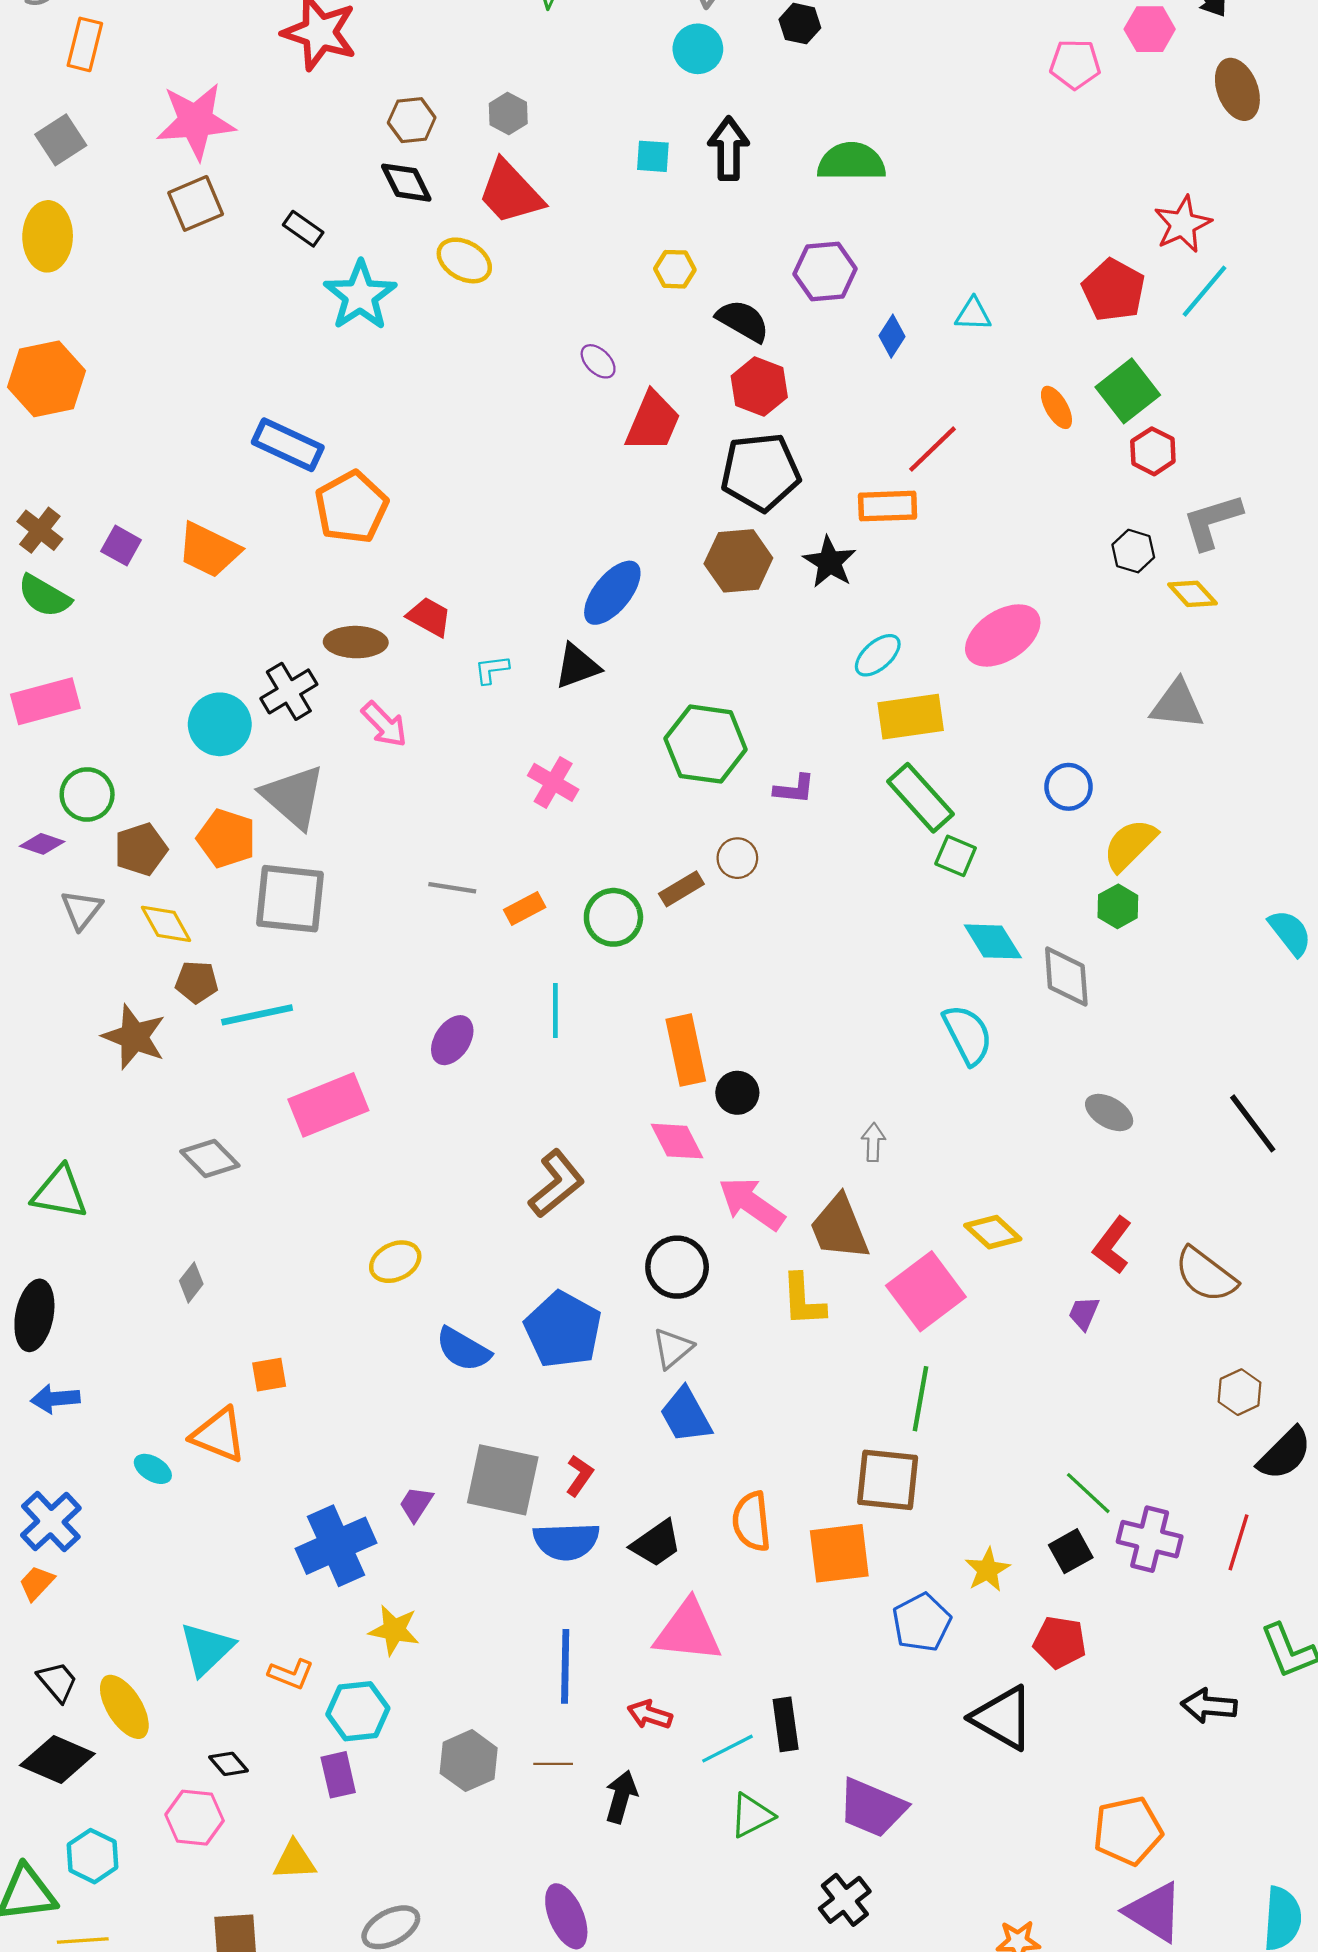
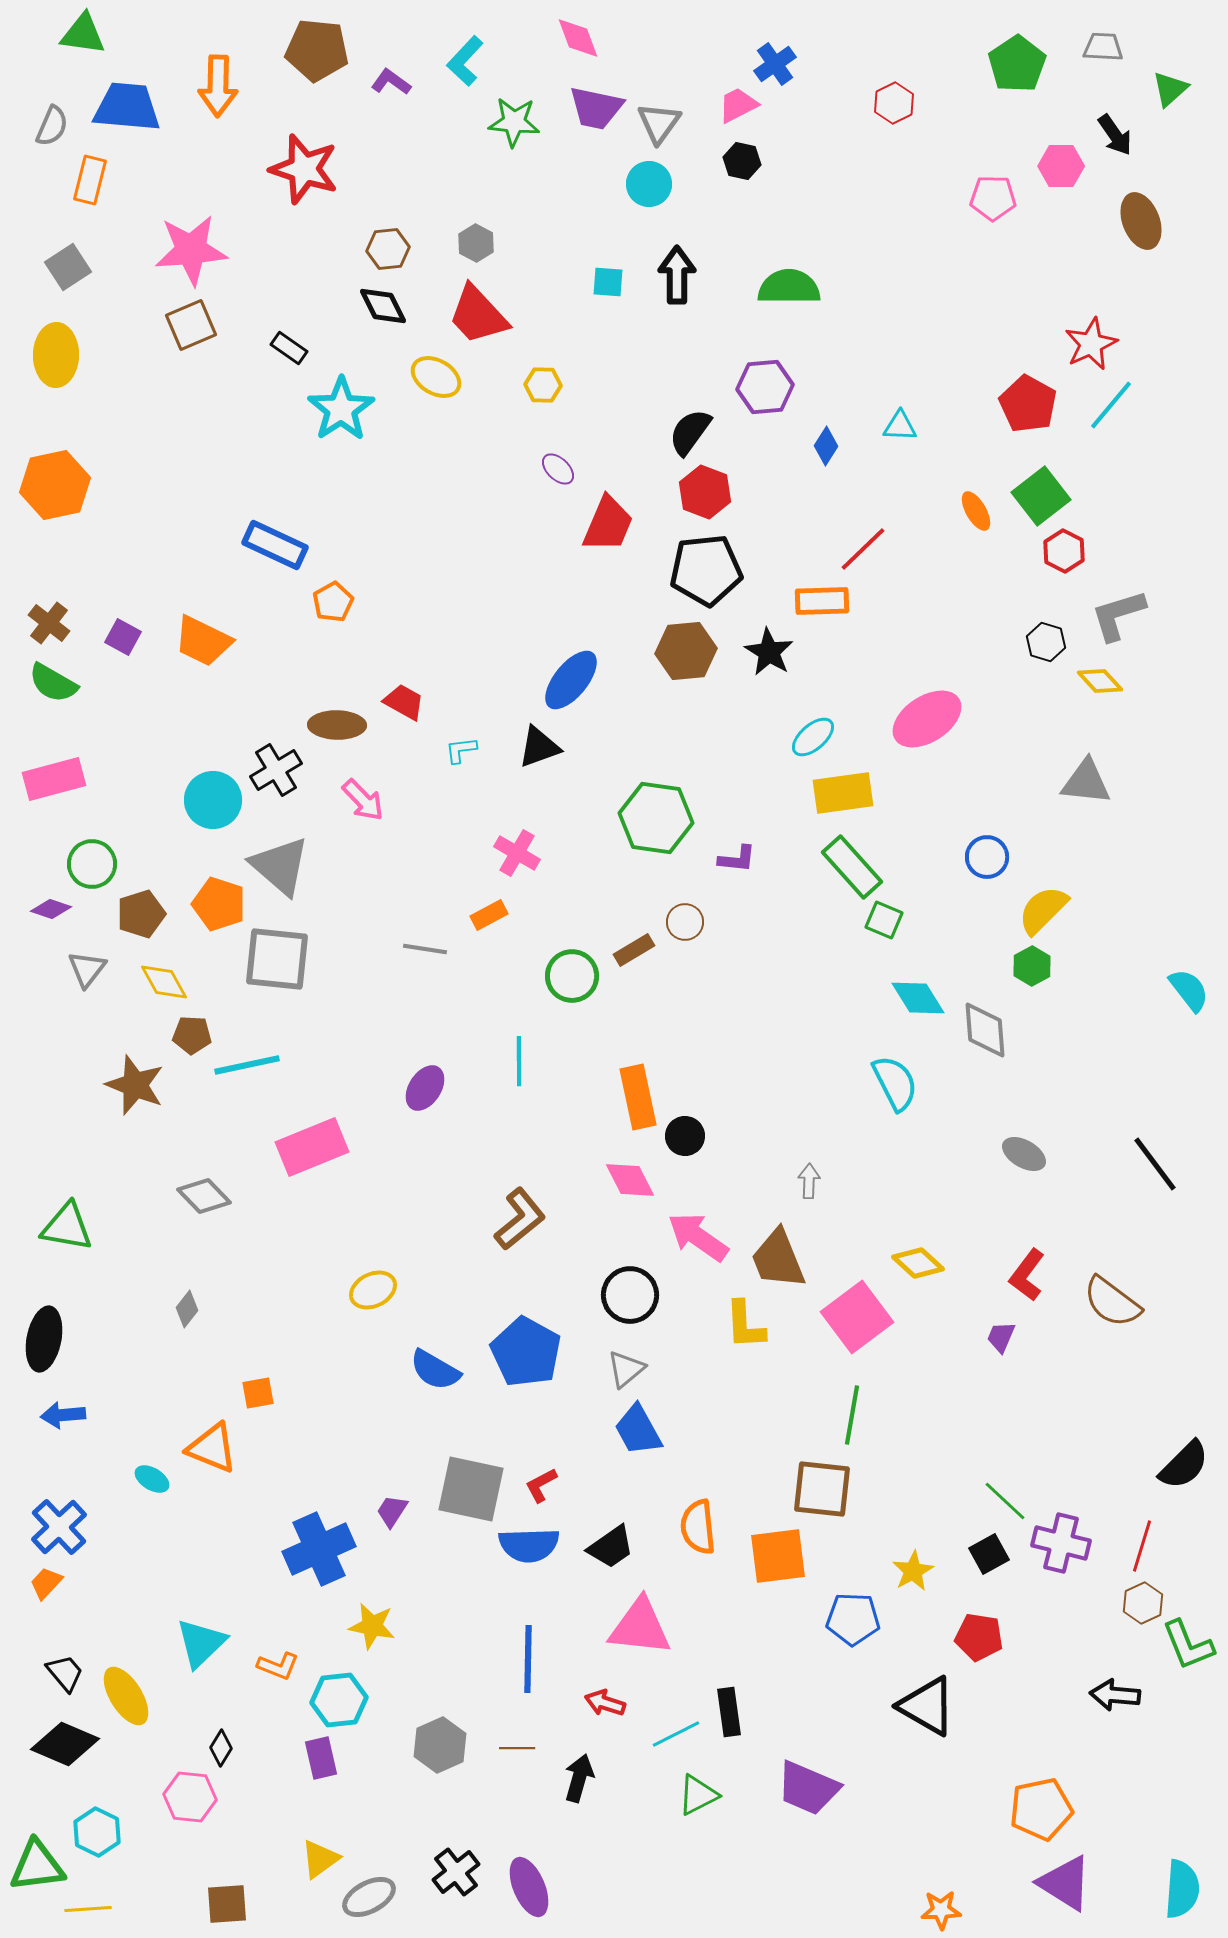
yellow hexagon: (675, 269) -> (543, 385), moved
black semicircle: (743, 321) -> (690, 432), turned -84
orange pentagon: (351, 507) -> (333, 602), size x0.6
orange rectangle: (525, 909) -> (489, 915), moved
brown hexagon: (1240, 1392) -> (1143, 1603), moved
red L-shape: (579, 1475) -> (541, 1485), turned -153
blue pentagon: (922, 1622) -> (853, 1619), turned 30
black diamond: (229, 1764) -> (221, 1748), turned 72
yellow triangle: (294, 1860) -> (320, 1859), moved, turned -33
black cross: (845, 1900) -> (456, 1872), moved

